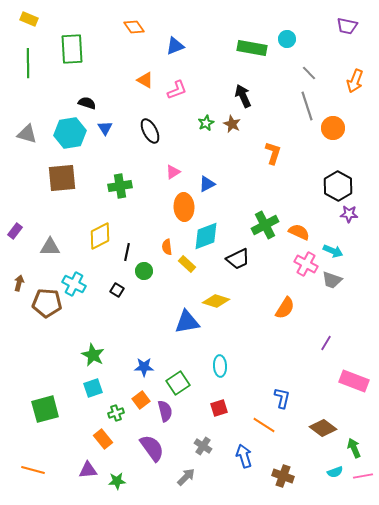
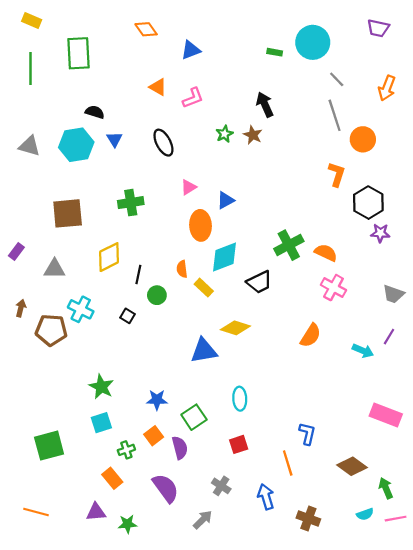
cyan circle: (287, 39) -> (313, 42), size x1.8
green rectangle: (252, 48) -> (275, 52), size x0.5
orange L-shape: (273, 153) -> (337, 174), moved
brown square: (62, 178) -> (68, 213), moved
cyan arrow: (333, 251) -> (363, 351), moved
gray trapezoid: (332, 280) -> (393, 294), moved
purple line: (326, 343) -> (389, 337), moved
orange line: (264, 425) -> (288, 463), turned 40

